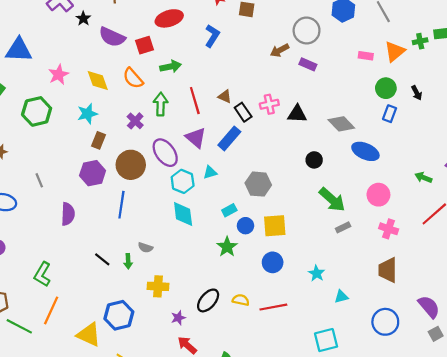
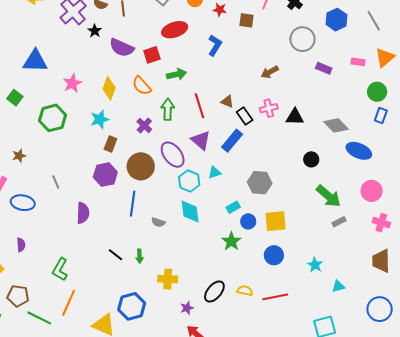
brown arrow: (280, 50) -> (270, 72), moved
purple rectangle: (308, 64) -> (324, 68), moved
yellow diamond: (98, 80) -> (109, 88), turned 40
gray semicircle: (145, 247) -> (158, 222), moved

